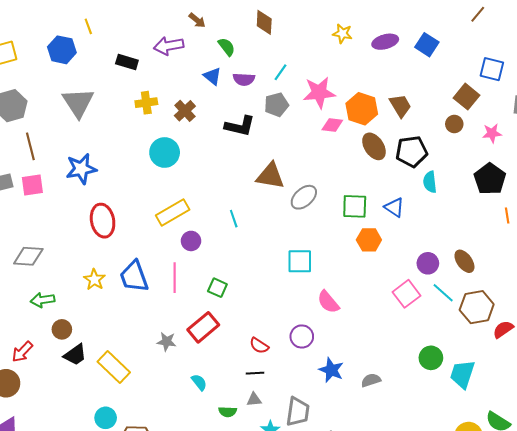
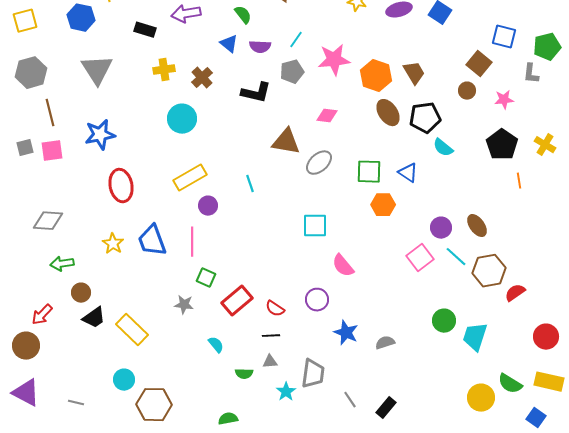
pink diamond: (332, 125) -> (327, 116), moved
cyan semicircle: (430, 182) -> (443, 148), turned -45
green square: (217, 288) -> (206, 278), moved
red rectangle: (203, 327) -> (237, 301), moved

